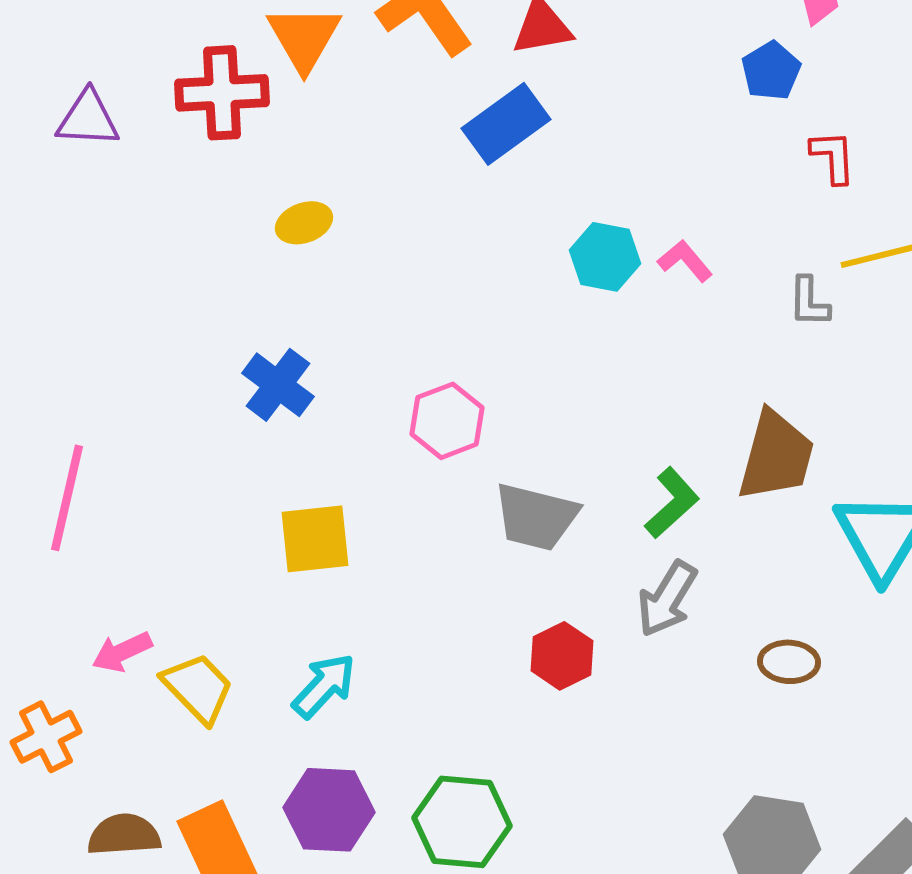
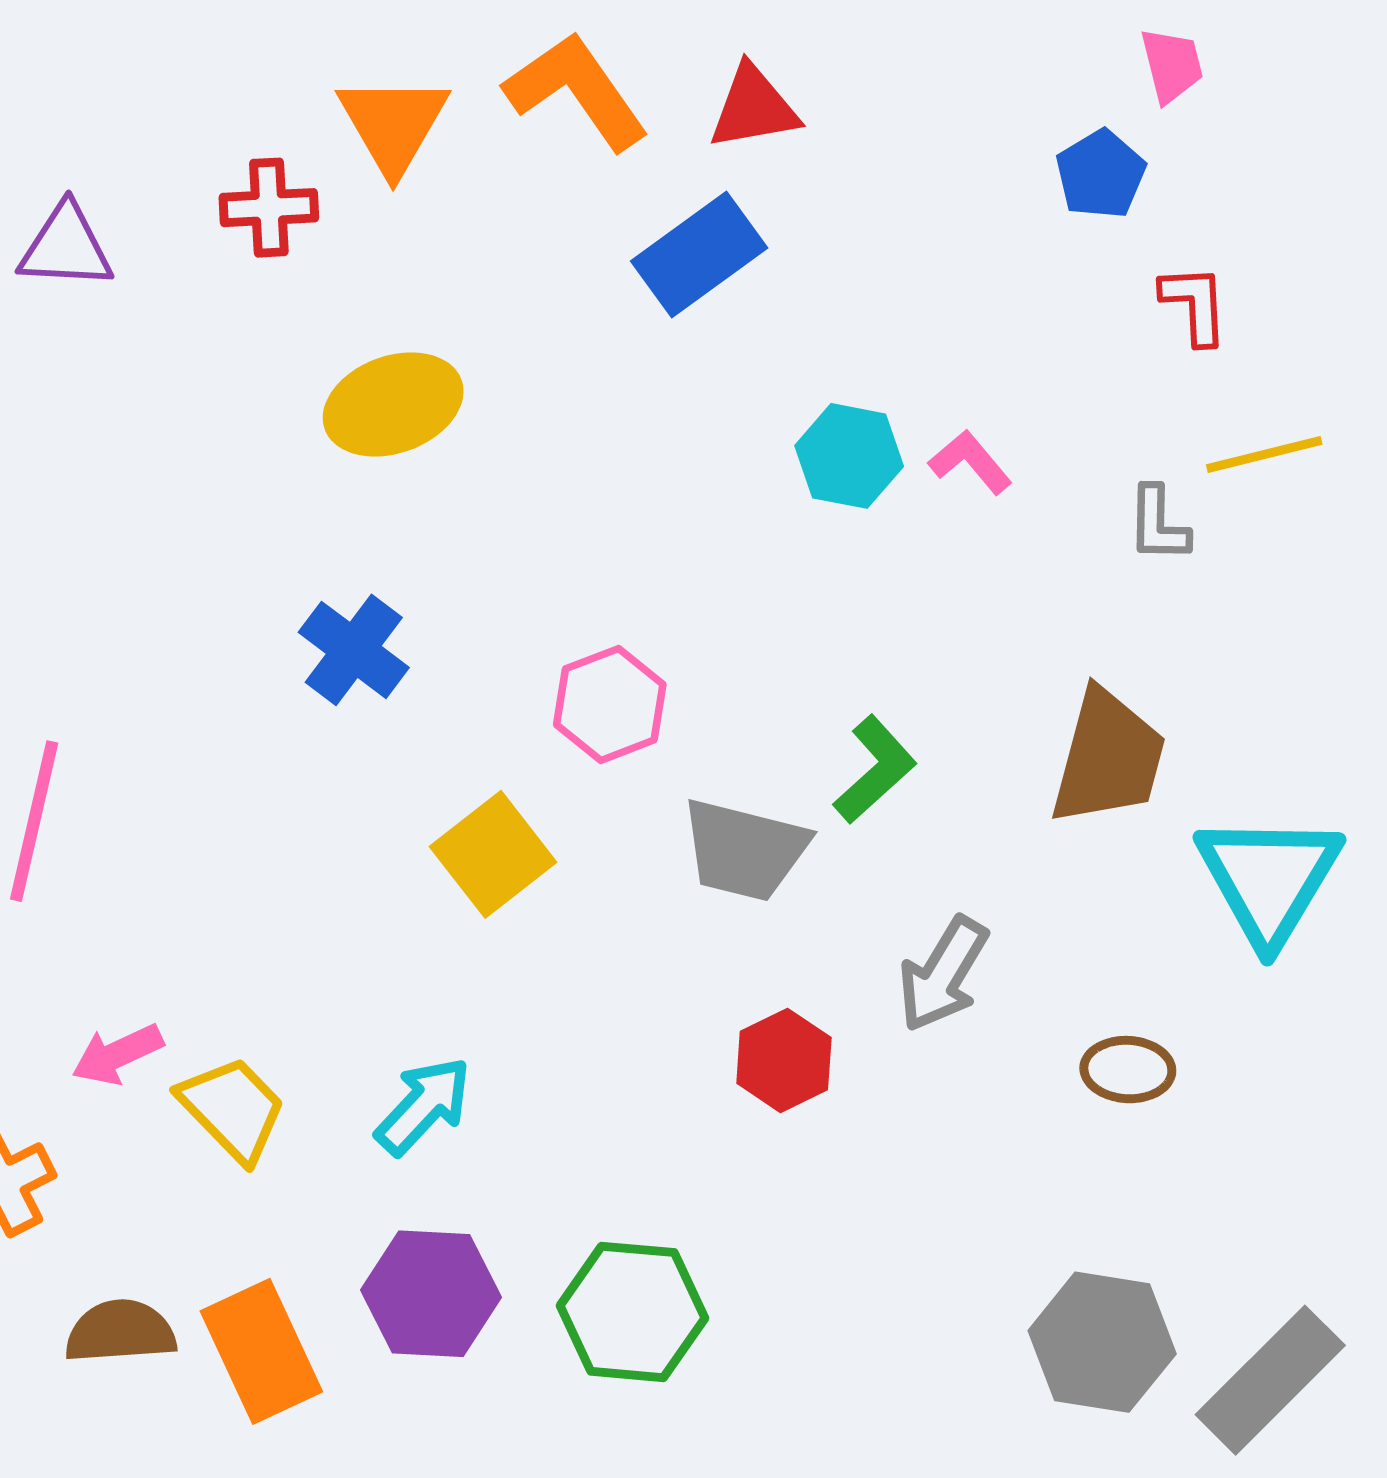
red cross: (222, 93) -> (269, 208), size x0.7
yellow ellipse: (304, 223) -> (393, 404), size x1.6
green L-shape: (672, 503) -> (875, 770), moved
yellow square: (315, 539) -> (493, 854), moved, turned -32

